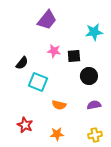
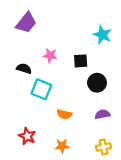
purple trapezoid: (47, 20) -> (26, 23), moved
cyan star: (94, 32) -> (102, 35), turned 30
pink star: (54, 51) -> (50, 55), moved
black semicircle: (22, 63) -> (24, 69), turned -112

